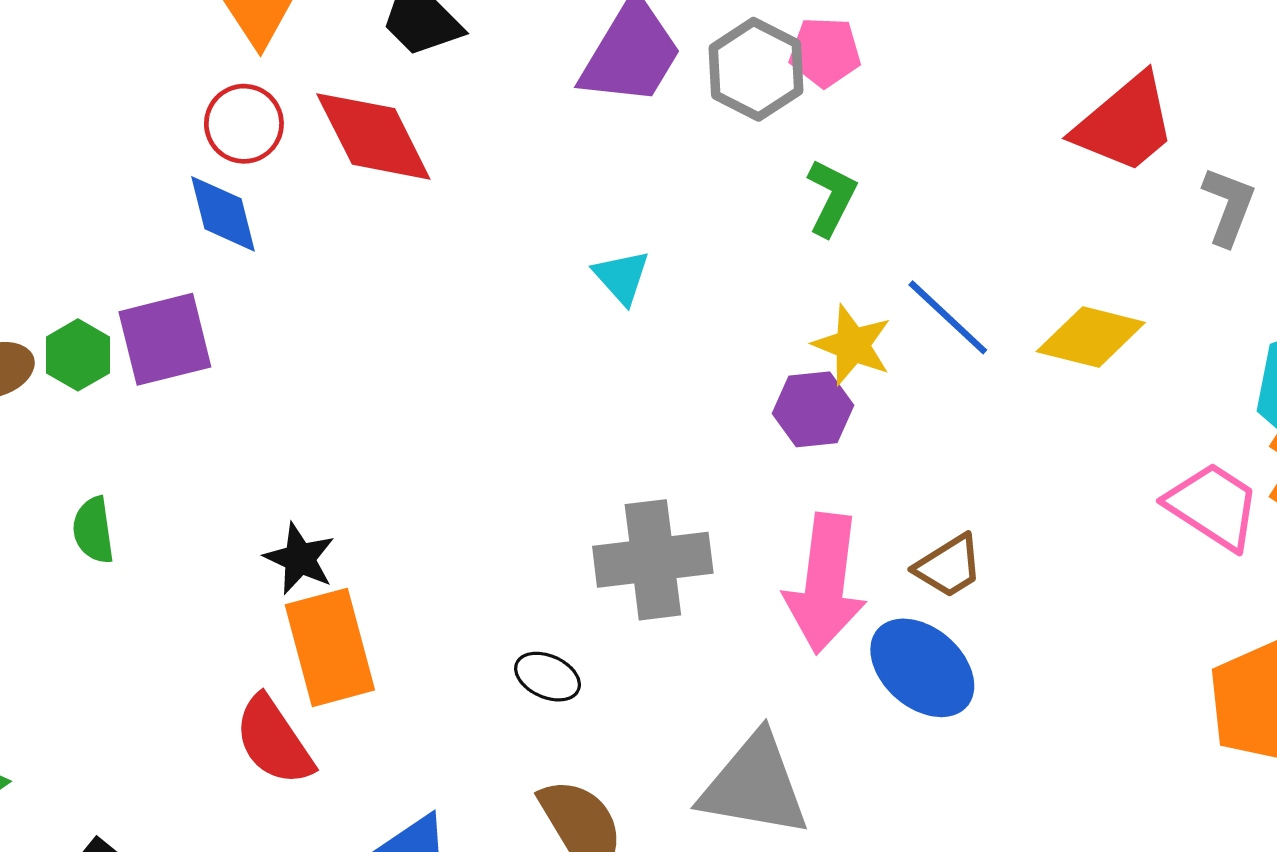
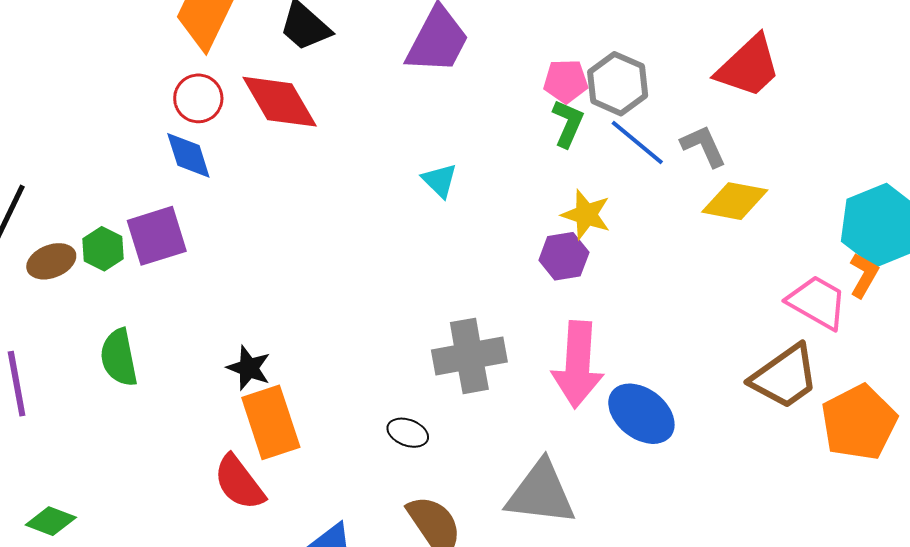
pink pentagon: (825, 52) -> (566, 81), moved
gray hexagon: (756, 69) -> (618, 84), moved
gray L-shape: (1229, 206) -> (703, 146), moved, turned -42
blue line: (948, 317) -> (637, 142), moved
green semicircle: (93, 530) -> (119, 358), size x1.4
brown trapezoid: (949, 566) -> (785, 377), moved, size x1.6

